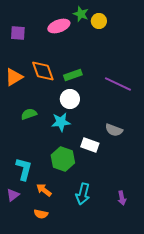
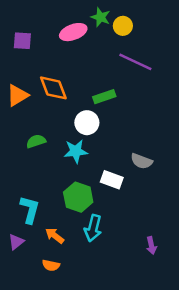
green rectangle: (73, 75) -> (104, 97), moved
purple line: (118, 84) -> (135, 62), moved
cyan arrow: (83, 194) -> (93, 228), moved

